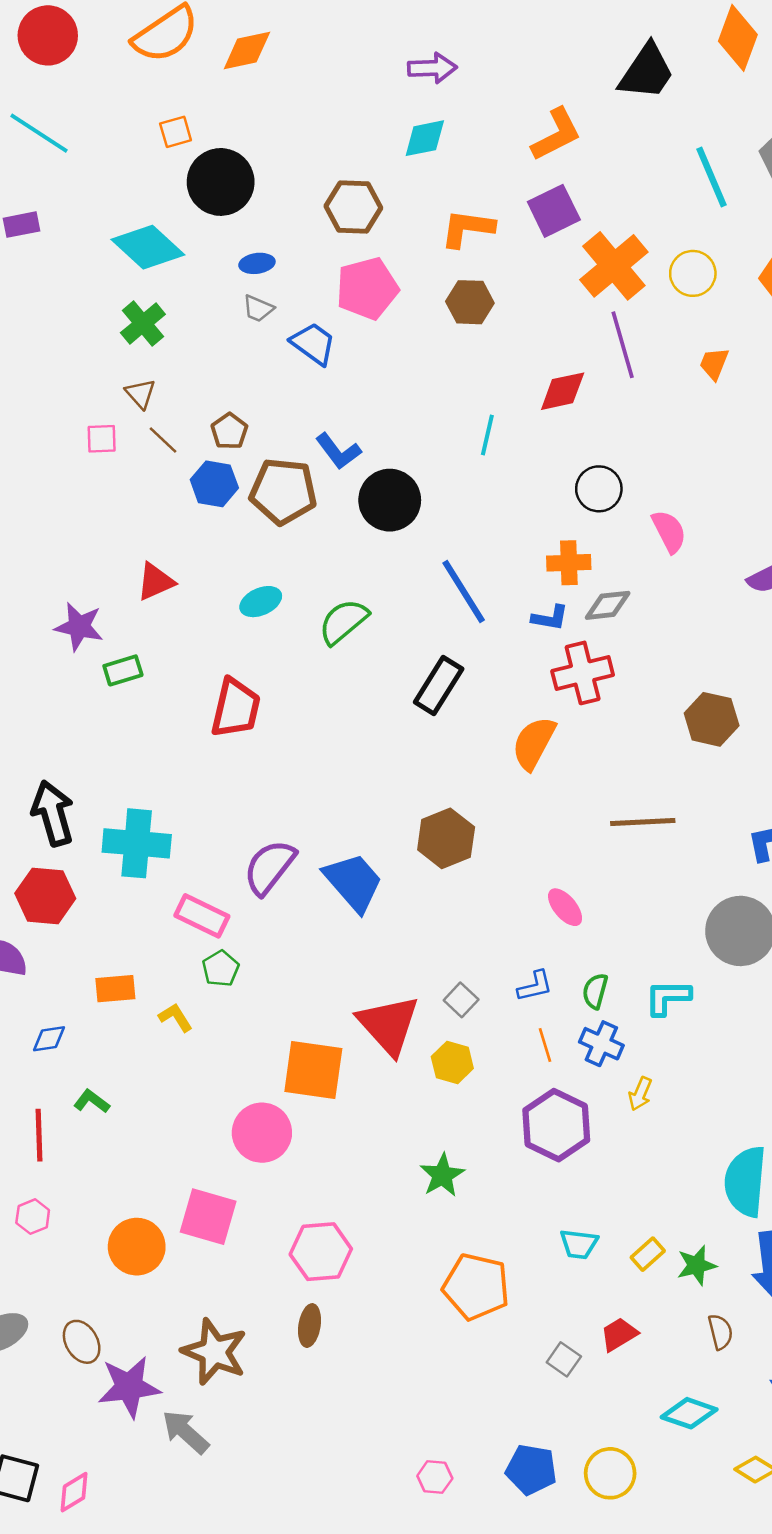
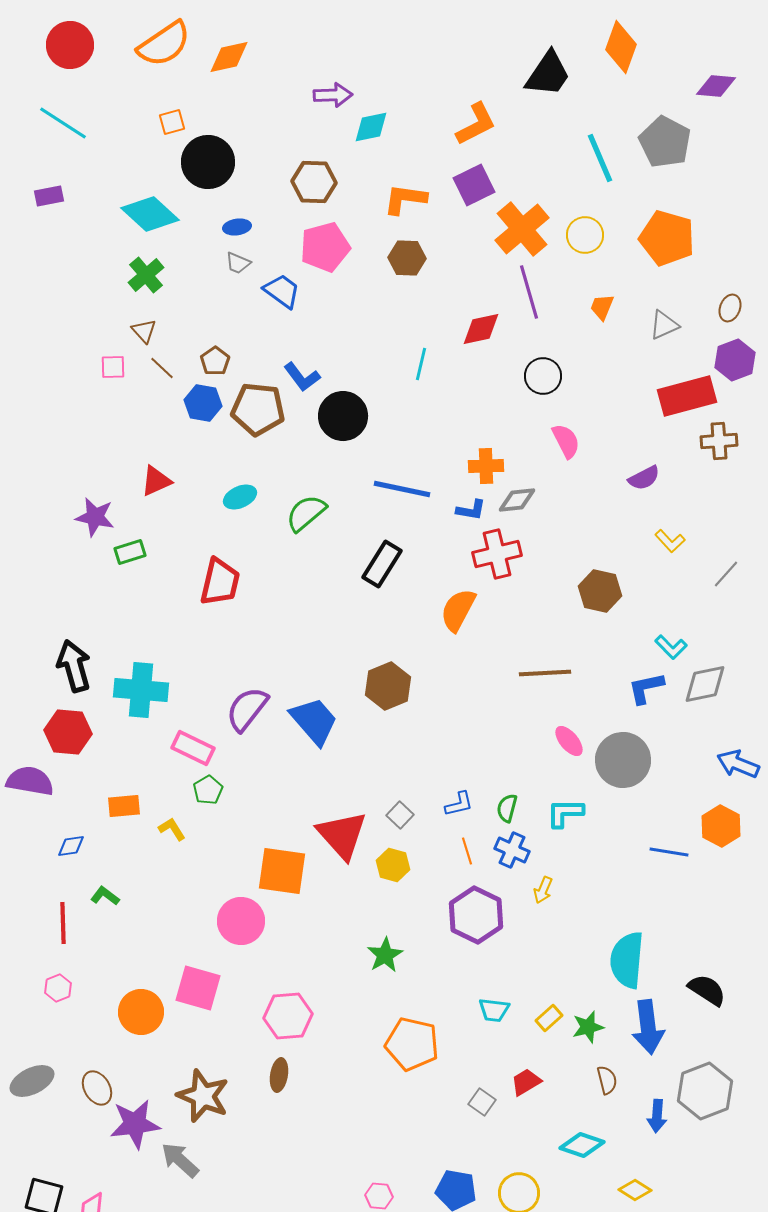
purple arrow: (432, 68) -> (333, 95), moved
black circle: (599, 489) -> (543, 376), moved
blue line: (464, 592) -> (402, 489), turned -46
pink ellipse: (565, 907) -> (569, 741), moved

